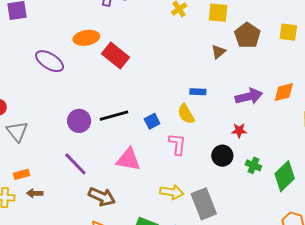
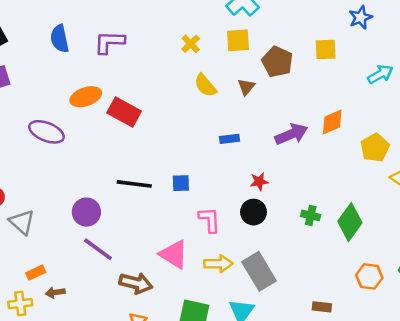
yellow semicircle: (186, 114) -> (205, 85), moved
black line: (114, 116) -> (134, 184), turned 32
purple circle: (79, 121) -> (86, 212), moved
blue square: (152, 121) -> (181, 183), turned 35
red star: (239, 130) -> (259, 182), moved
pink L-shape: (177, 144) -> (209, 220), moved
black circle: (222, 156) -> (254, 212), moved
pink triangle: (128, 159) -> (174, 254), moved, turned 32

